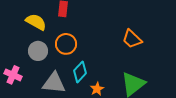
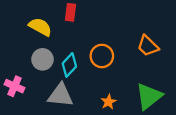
orange circle: (66, 44) -> (102, 56), moved
cyan diamond: (80, 72) -> (69, 65), moved

